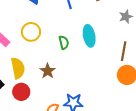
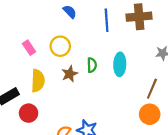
brown star: (48, 71) -> (70, 74), moved
red circle: (21, 92) -> (29, 113), moved

